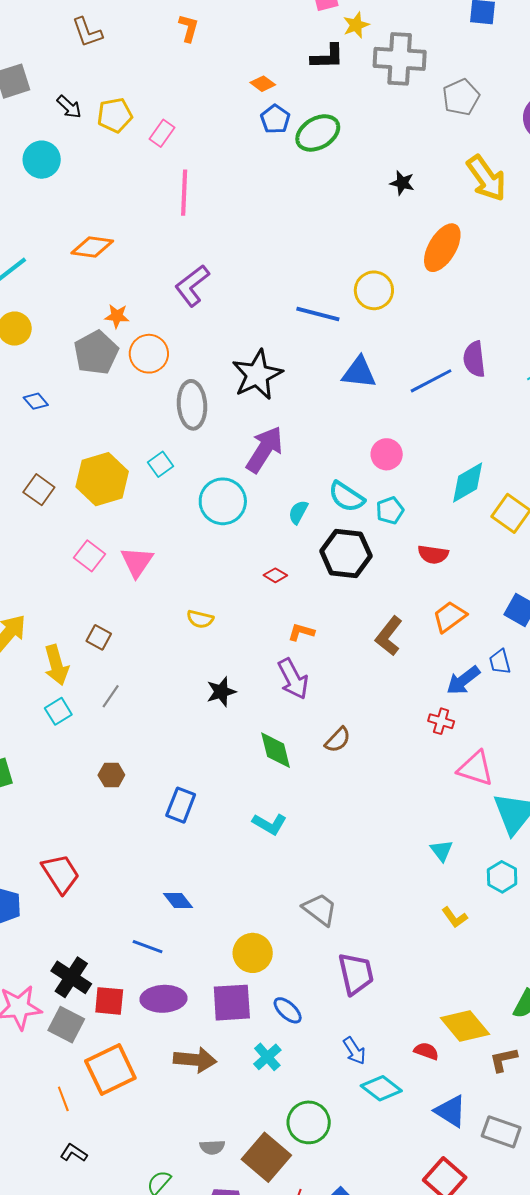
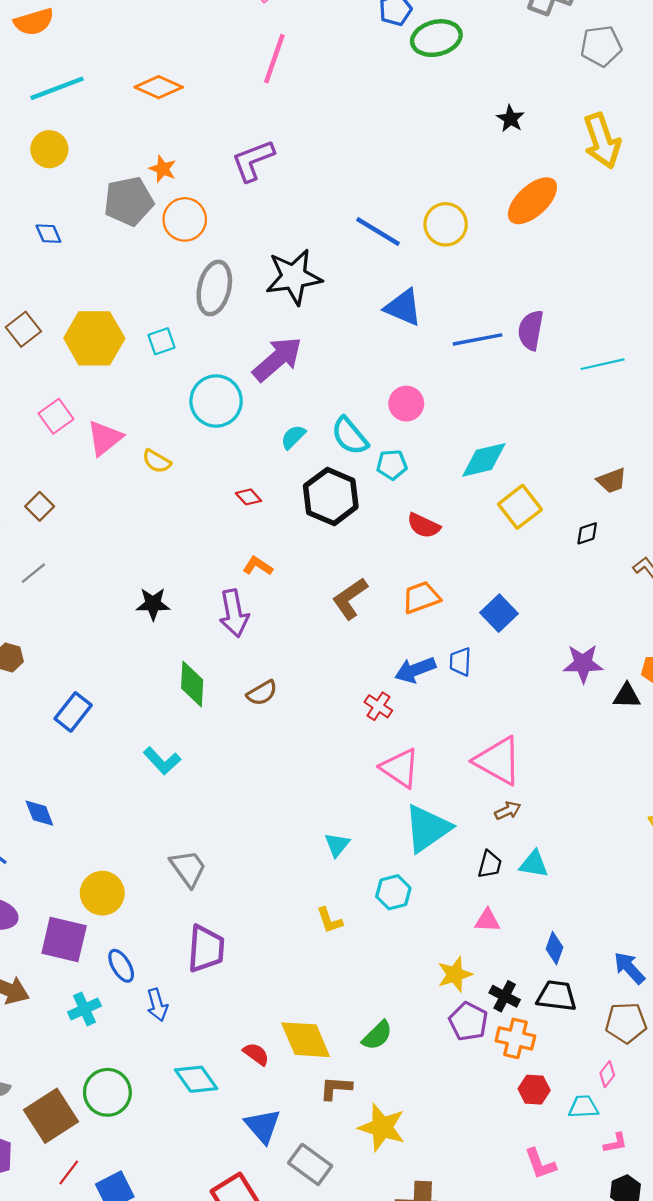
yellow semicircle: (200, 619) -> (157, 461), moved
blue arrow: (354, 1051) -> (157, 1005), moved

